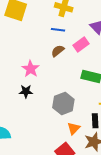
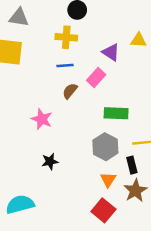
black star: (26, 91) -> (50, 161), moved
gray hexagon: (63, 103) -> (105, 147), moved

